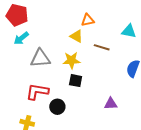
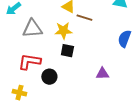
brown line: (102, 47) -> (84, 18), moved

